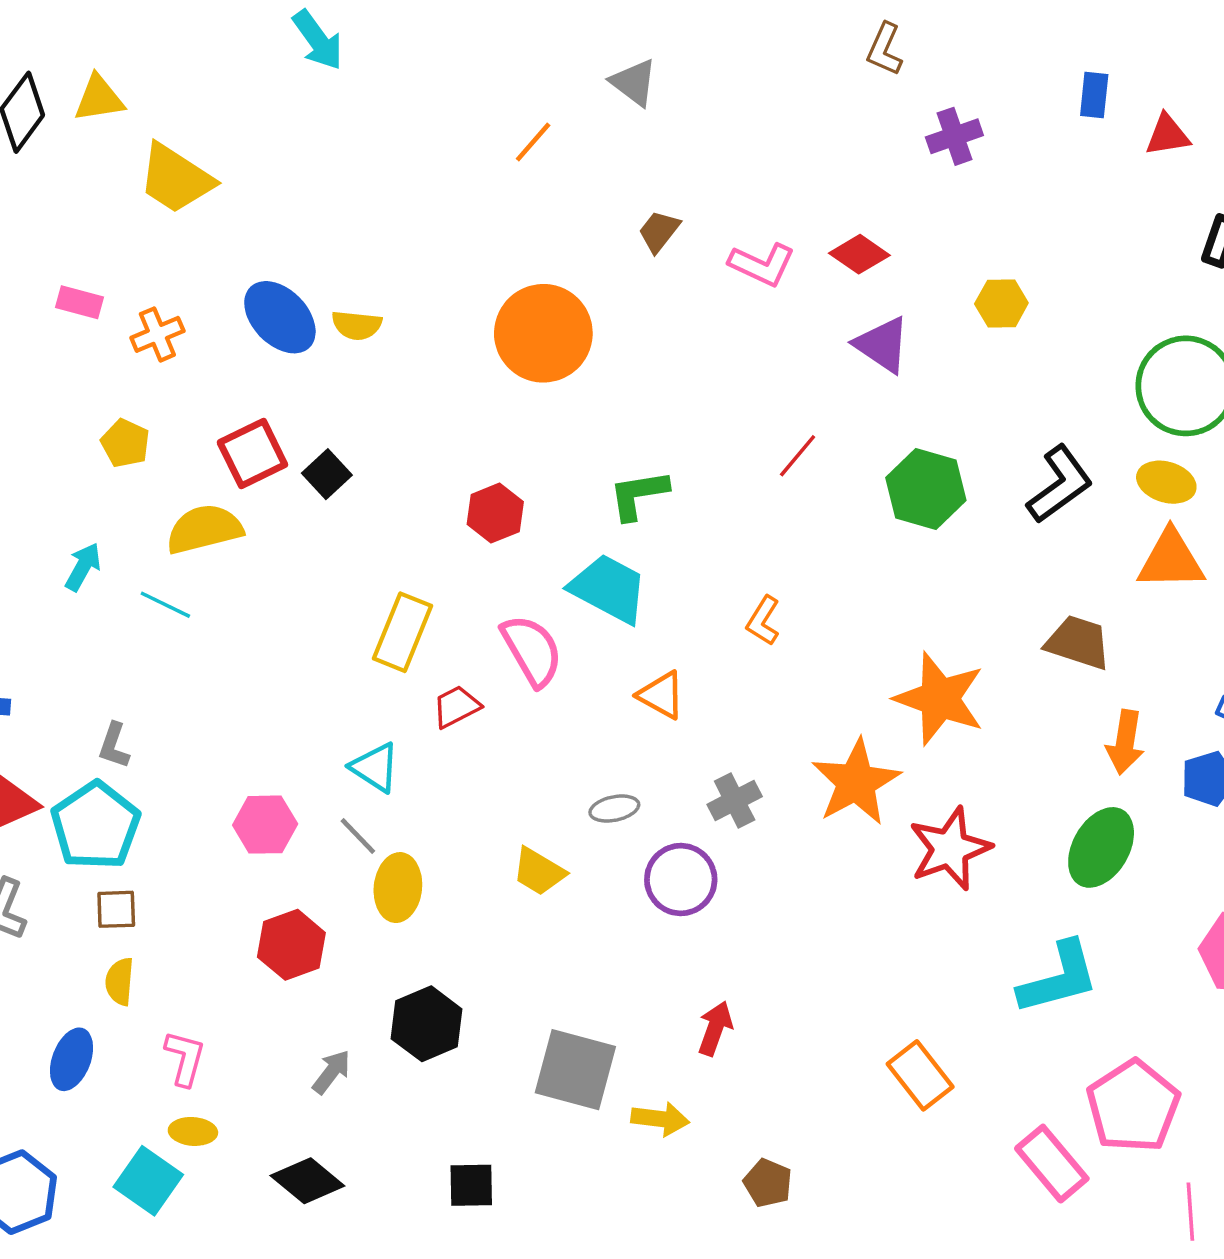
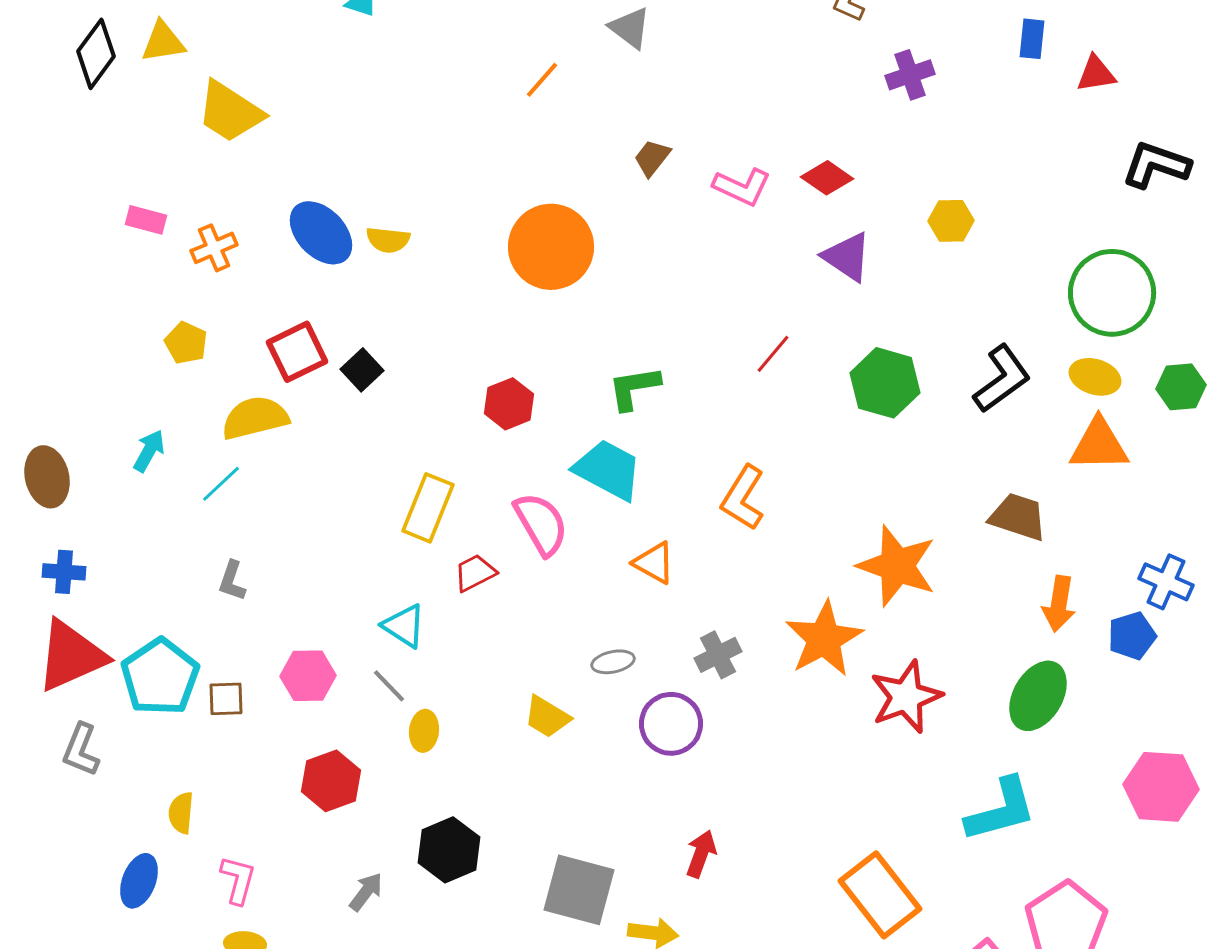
cyan line: (165, 605) -> (221, 484), turned -69
orange L-shape: (763, 621) -> (743, 498), size x1.5
gray L-shape: (114, 746) -> (232, 581), moved
yellow ellipse: (398, 888) -> (424, 731), size x0.7
brown square: (116, 909) -> (226, 699), moved
orange rectangle: (920, 1075) -> (880, 895), size x1.4

